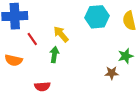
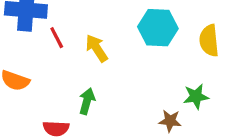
red line: (32, 39) -> (57, 38), moved
green arrow: (54, 55) -> (87, 101), moved

